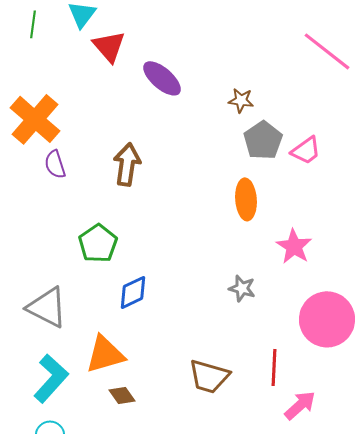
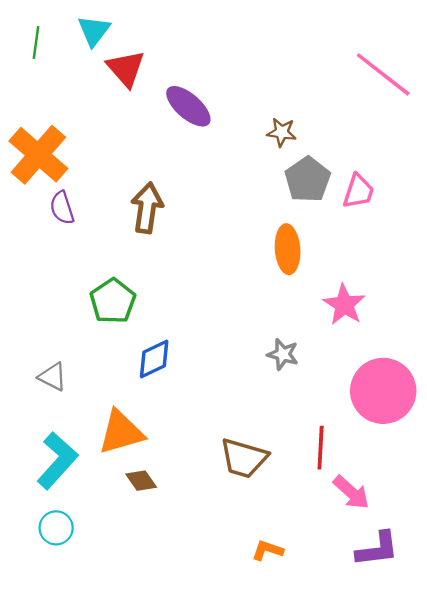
pink trapezoid: (306, 150) -> (358, 191), turned -36
gray triangle: (47, 307) -> (53, 377), size x0.6
pink arrow: (300, 405) -> (351, 492), turned 84

